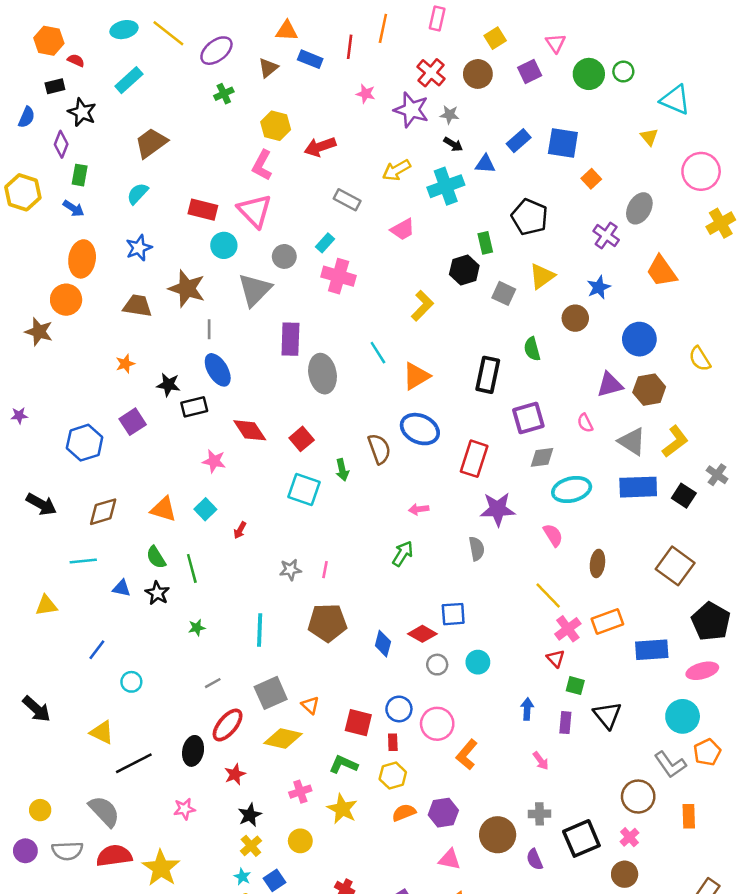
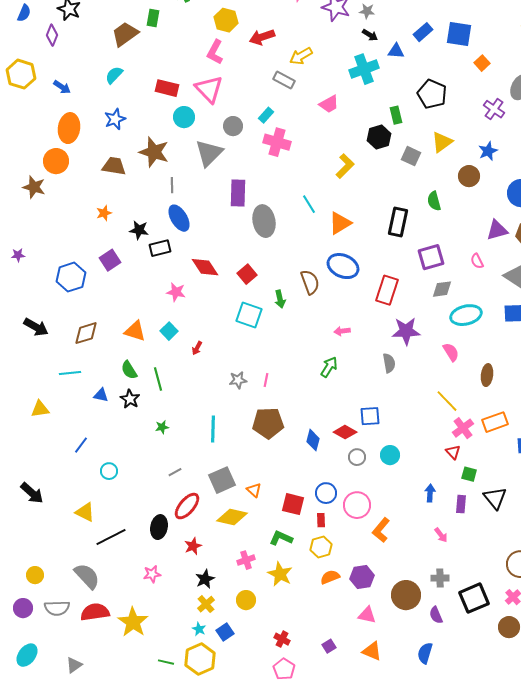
yellow arrow: (396, 170) -> (301, 56), moved
green rectangle: (80, 175) -> (153, 18), moved

